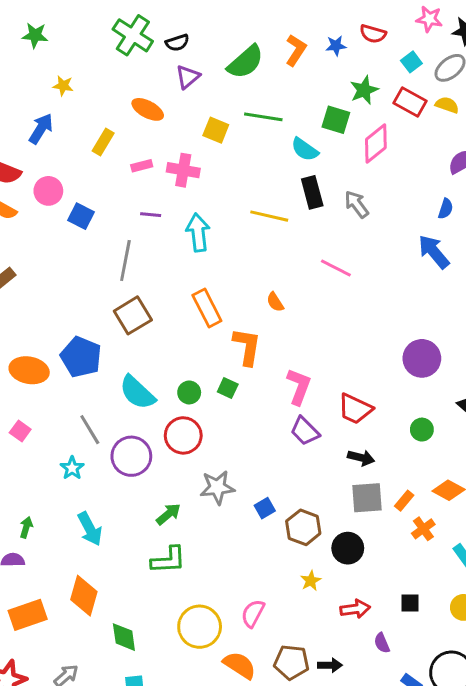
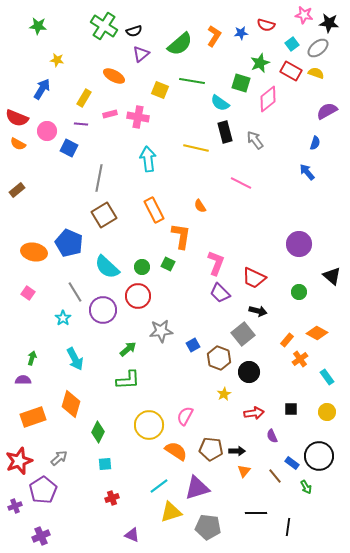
purple line: (151, 215) -> (81, 124), moved
blue arrow: (434, 252) -> (307, 172), size x0.7
gray square: (367, 498) -> (243, 334), moved, turned -35
green diamond: (124, 637) -> (98, 432), turned 35

